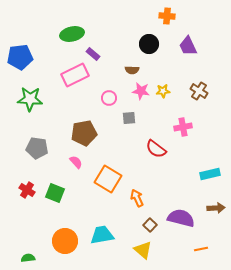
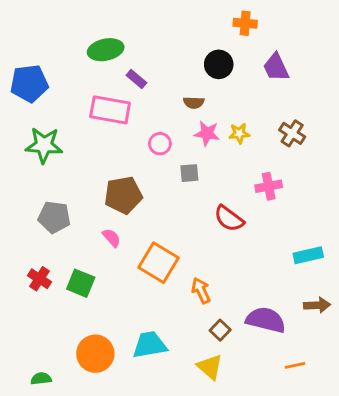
pink rectangle: (75, 75) -> (110, 110), turned 36

